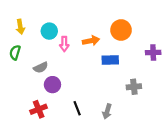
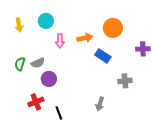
cyan circle: (49, 31) -> (46, 21), moved
green semicircle: (15, 52) -> (20, 64), moved
blue rectangle: (110, 60) -> (103, 56), turned 35
black line: (77, 108) -> (59, 113), moved

